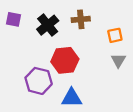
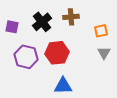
purple square: (14, 19) -> (12, 27), moved
purple hexagon: (39, 81) -> (26, 57), moved

